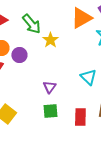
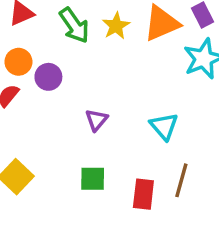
yellow star: (50, 40) -> (116, 26), moved
purple triangle: (49, 87) -> (97, 120), moved

